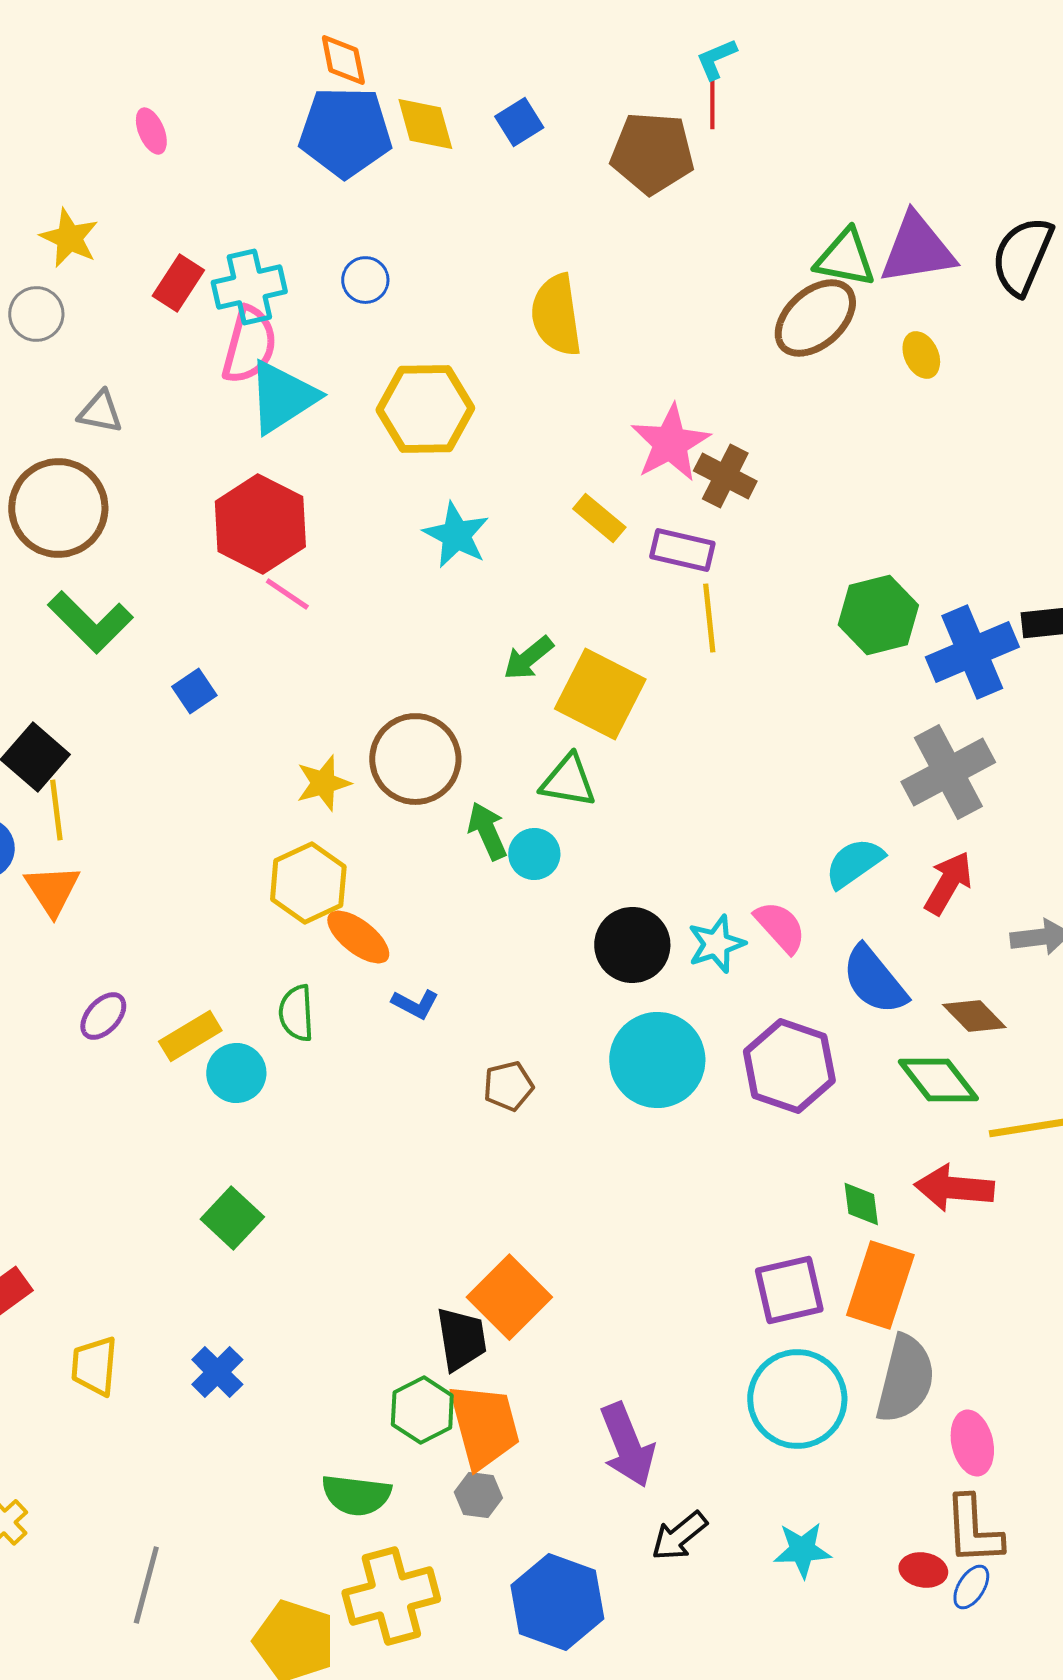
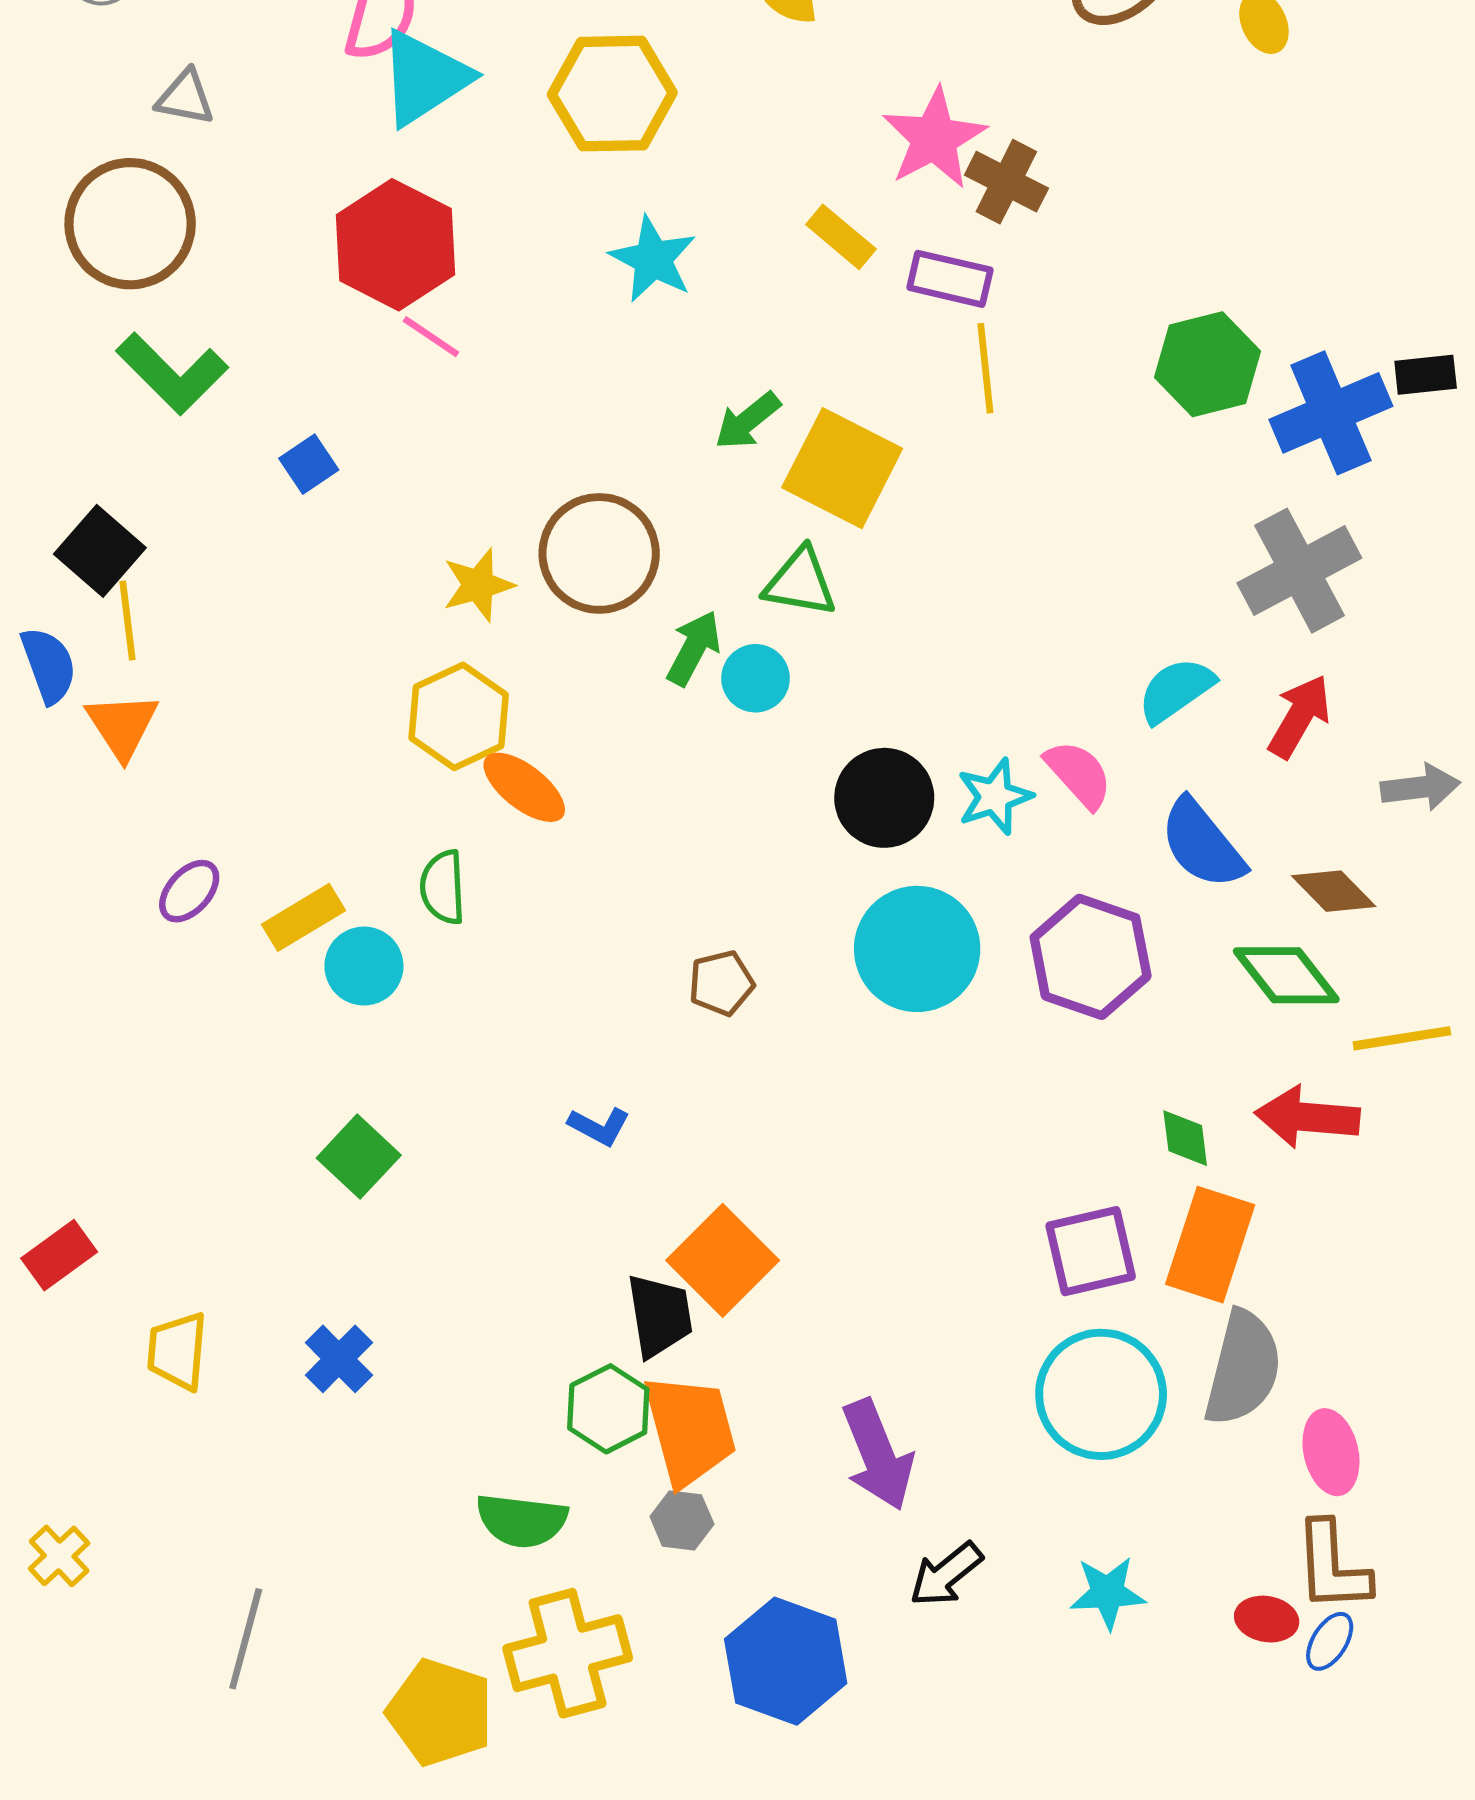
green arrow: (487, 831) -> (694, 648), turned 52
blue L-shape: (415, 1004) -> (599, 1126), moved

